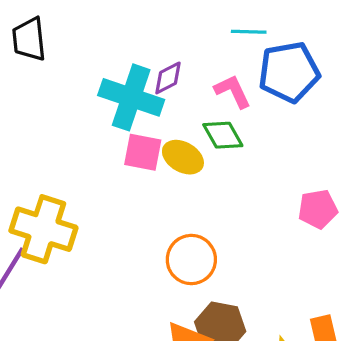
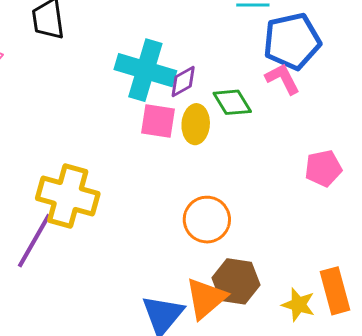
purple diamond: (168, 78) -> (183, 81), moved
pink L-shape: (233, 91) -> (283, 79), moved
yellow ellipse: (183, 157) -> (196, 124), turned 66

